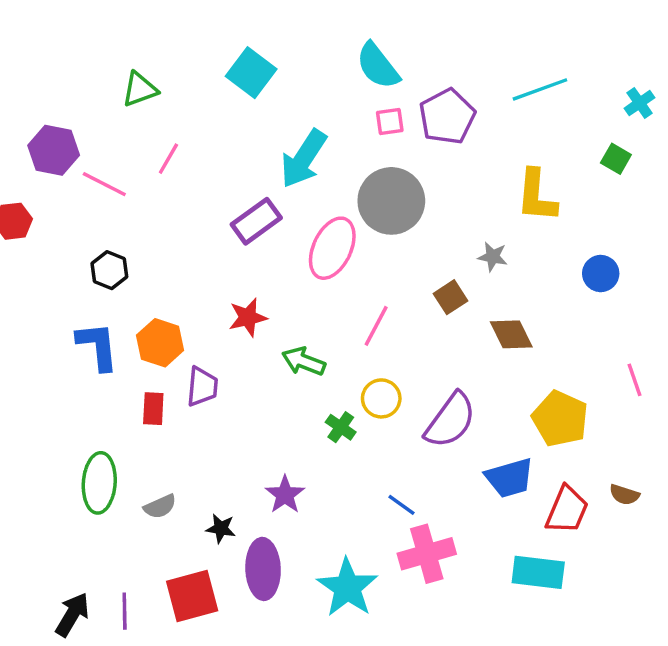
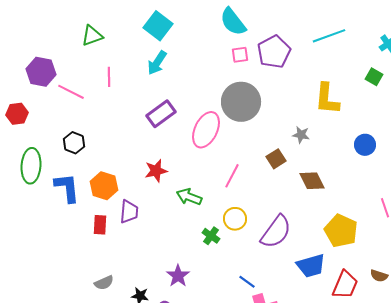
pink line: (168, 159) -> (109, 77), turned -30
cyan arrow: (304, 159) -> (157, 63), moved, size x0.7
green ellipse: (99, 483) -> (31, 166), moved

